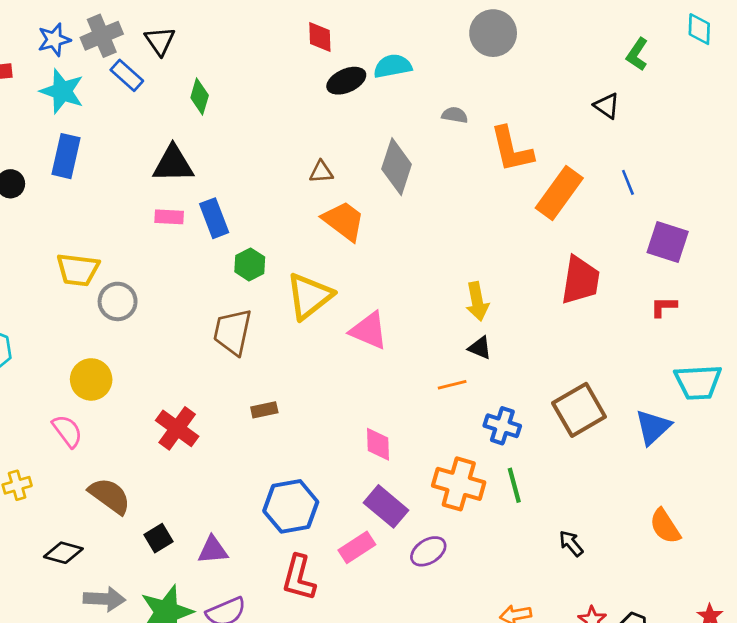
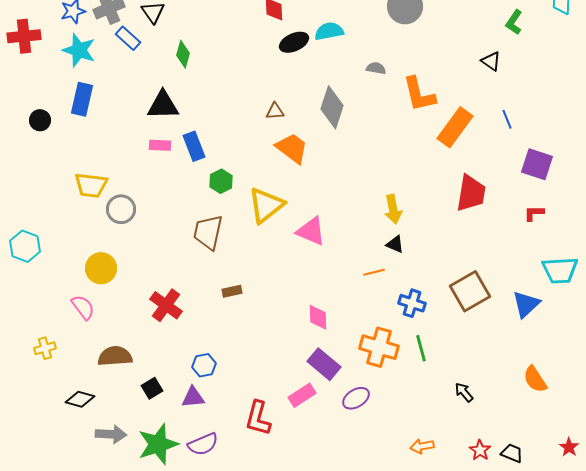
brown semicircle: (110, 496) -> (115, 356), turned -40
blue hexagon: (291, 506) -> (204, 365), moved, size x0.6

